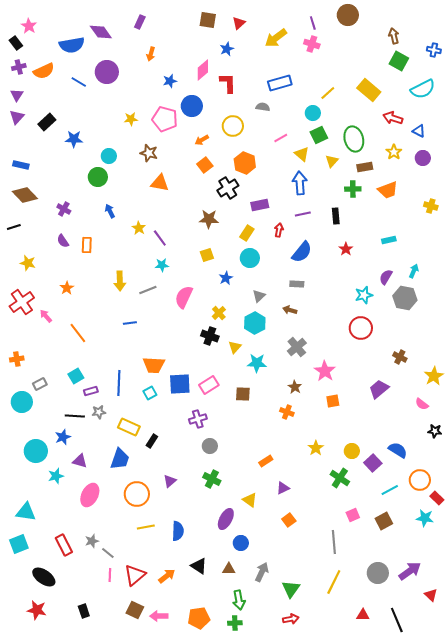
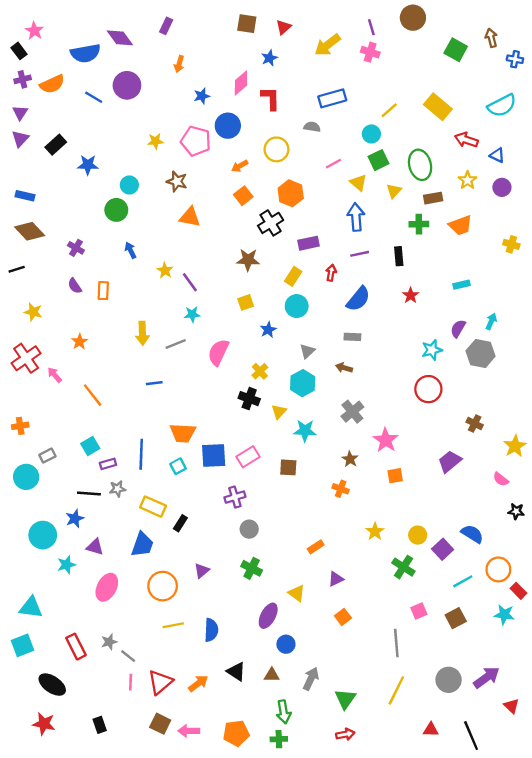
brown arrow: (394, 36) -> (491, 38), moved
green square: (399, 61) -> (456, 50), moved

